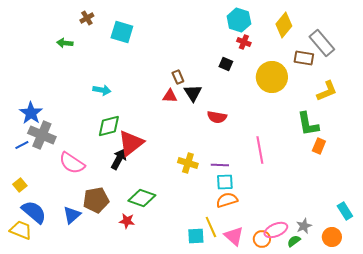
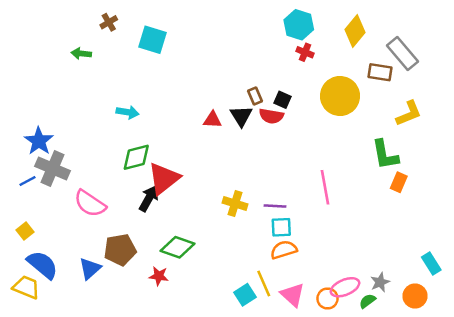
black square: (226, 64) -> (282, 100), moved
brown rectangle: (178, 77) -> (255, 96), moved
red semicircle: (217, 117) -> (271, 116), moved
cyan square: (196, 236) -> (245, 295), turned -30

